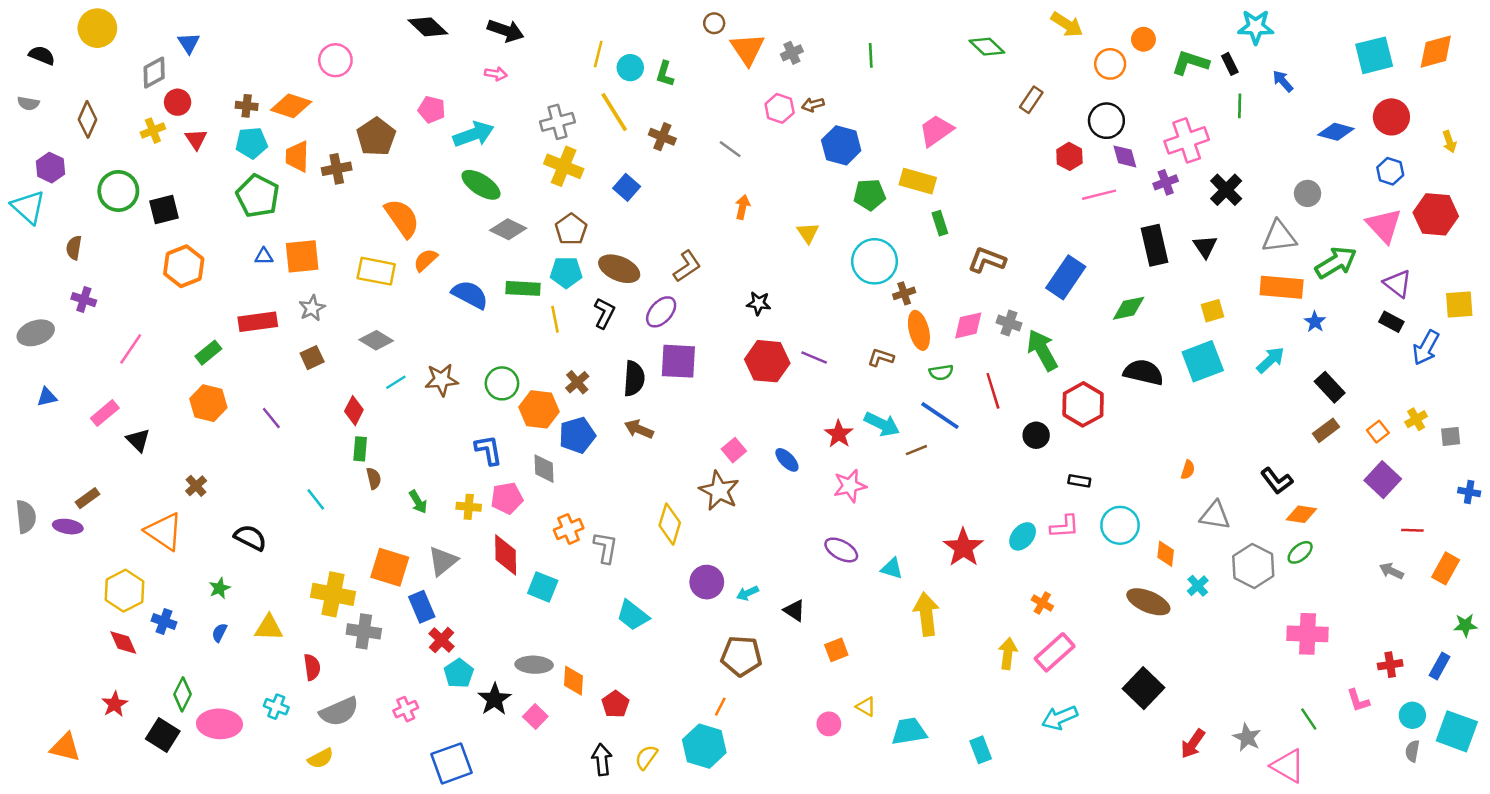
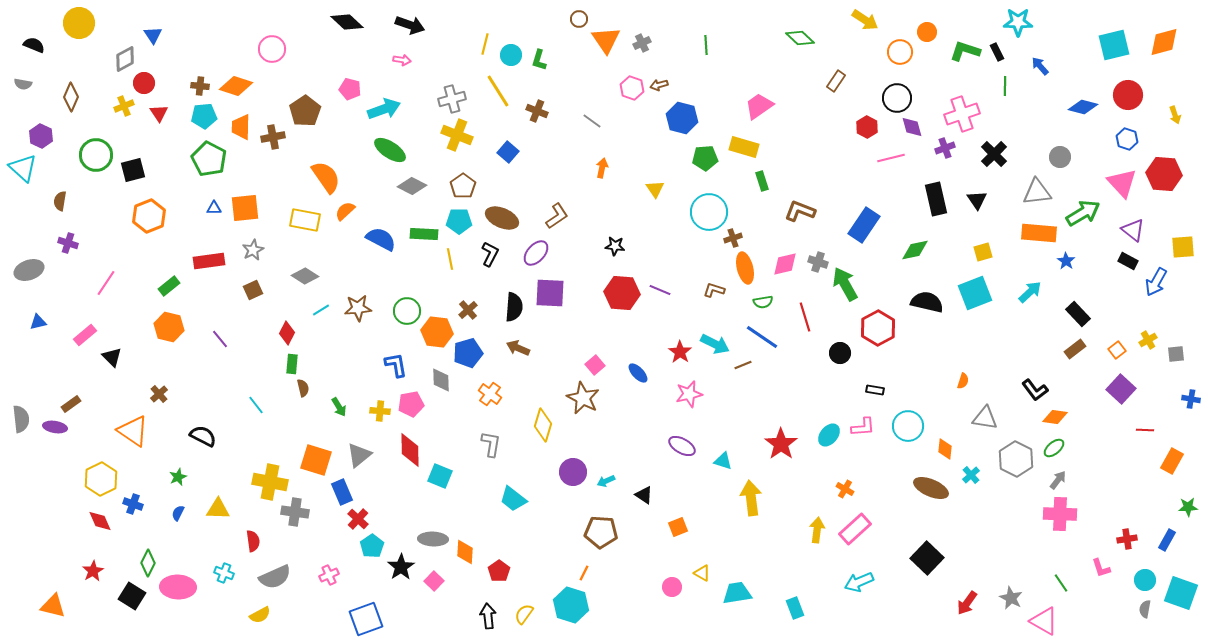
orange cross: (569, 529) -> (490, 394), moved, turned -30
gray arrow: (1391, 571) -> (1058, 480), moved, turned 102

